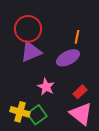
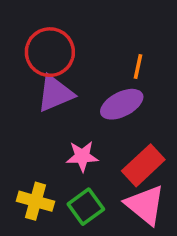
pink star: (46, 87) -> (82, 156), turned -30
red rectangle: (80, 92) -> (143, 165), size x1.6
green square: (37, 115) -> (86, 207), moved

